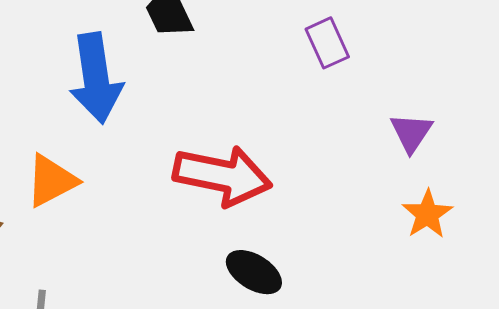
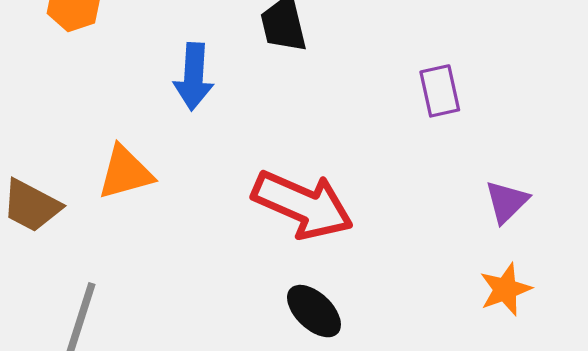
blue arrow: (96, 78) -> (194, 77), size x0.7

